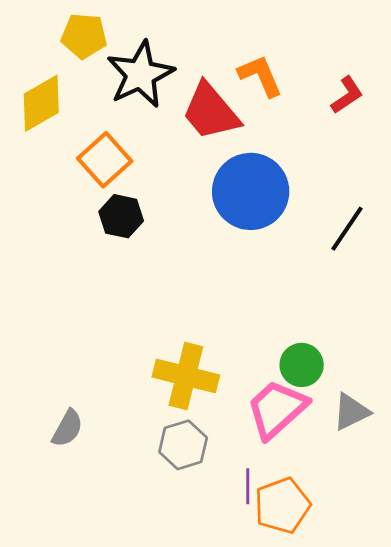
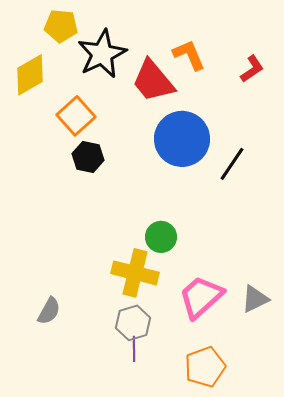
black line: (347, 229) -> (232, 164), moved
green circle: (302, 365) -> (161, 237), moved
purple line: (248, 486) -> (134, 349), moved

